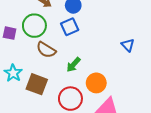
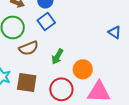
blue triangle: (128, 45) -> (114, 32), moved
brown semicircle: (46, 50) -> (29, 48), turned -42

